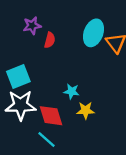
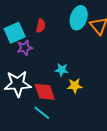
purple star: (32, 26) -> (25, 48), moved
cyan square: (18, 77) -> (15, 33), moved

